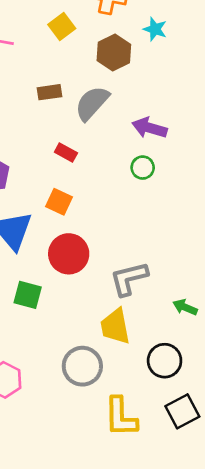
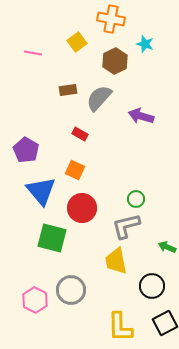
green circle: (143, 168) -> (136, 199), moved
green square: (28, 295) -> (52, 238), size x1.4
gray circle: (82, 366) -> (71, 290), moved

